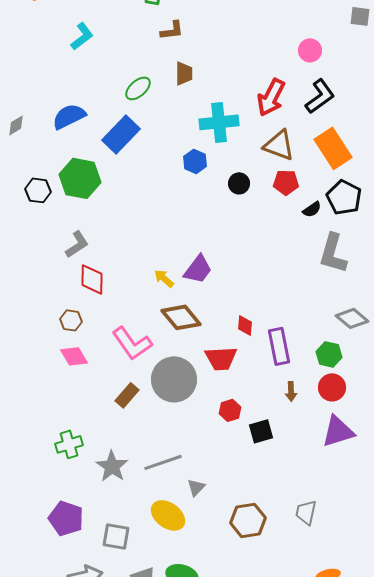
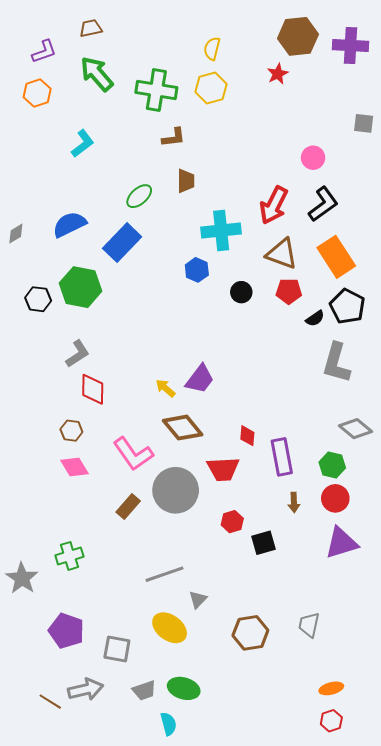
gray star: (112, 466) -> (22, 578), moved

